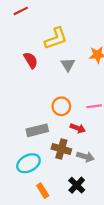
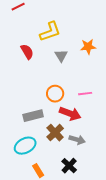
red arrow: (78, 128) -> (70, 114), size x1.5
brown cross: (61, 149) -> (55, 133), turned 30

